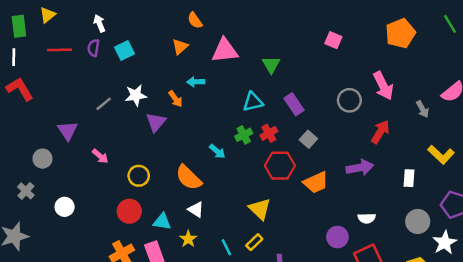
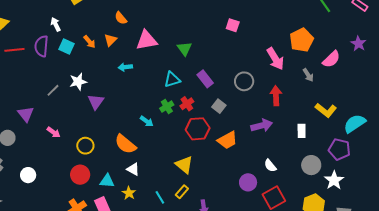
white arrow: (99, 23) -> (56, 24), moved
orange pentagon: (400, 33) -> (302, 40), moved
purple semicircle: (94, 48) -> (41, 46), size x1.5
cyan square: (125, 51) -> (66, 46), turned -35
orange arrow: (175, 99) -> (89, 42), moved
gray circle: (349, 100) -> (244, 81), moved
red arrow: (380, 132) -> (276, 96), turned -30
white semicircle: (367, 218) -> (270, 166), turned 56

